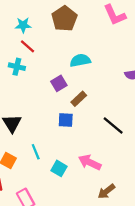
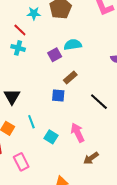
cyan star: (23, 25) -> (34, 13), moved
red line: (28, 46) -> (20, 30), moved
purple square: (59, 83) -> (55, 55), moved
pink arrow: (90, 162) -> (78, 133), turned 36

